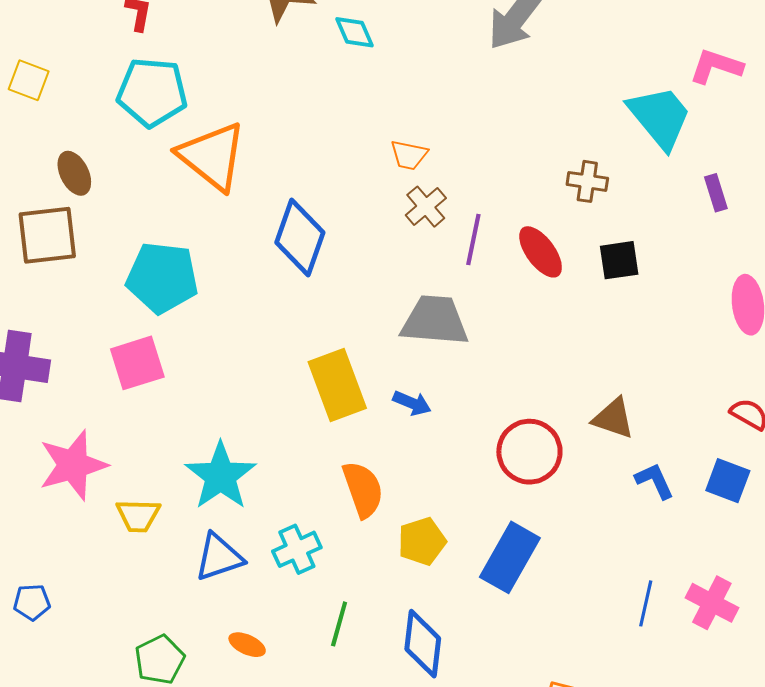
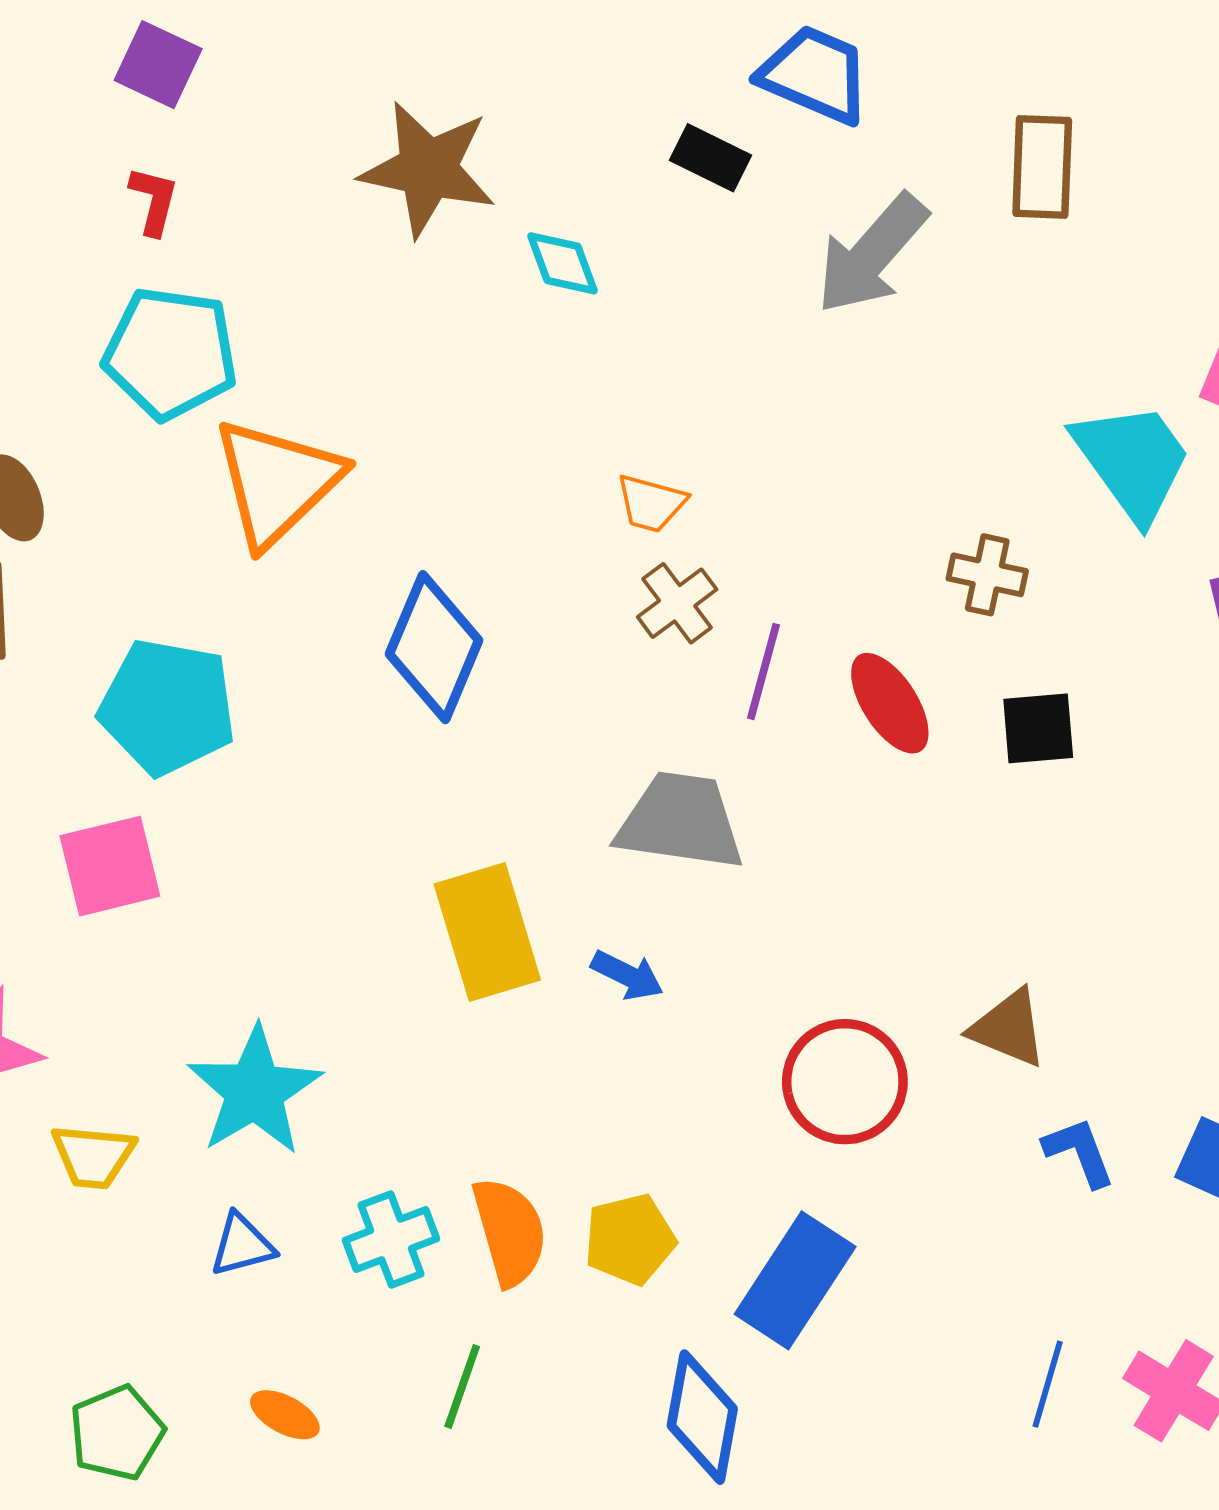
orange triangle: (212, 156) -> (277, 482), turned 34
orange semicircle: (363, 489) -> (510, 1232), moved
blue triangle: (219, 557) -> (242, 1245), size x0.7
blue diamond: (423, 644) -> (702, 1417), moved

